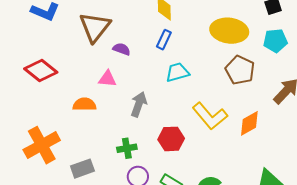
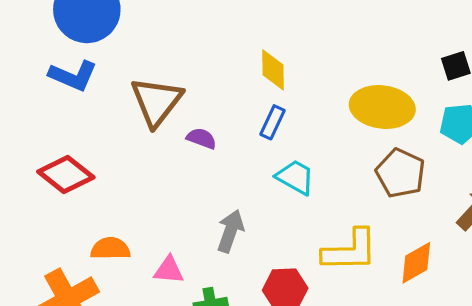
cyan trapezoid: (177, 72) -> (295, 177), turned 45
pink triangle: (107, 79) -> (169, 270), moved
orange semicircle: (84, 104) -> (110, 249), moved
yellow L-shape: (210, 116) -> (350, 251), turned -51

